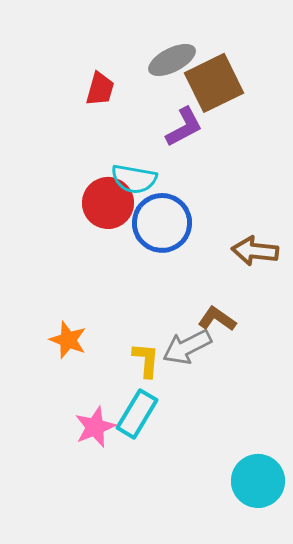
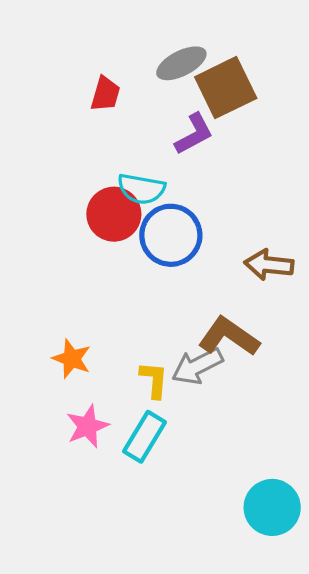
brown L-shape: (217, 319) -> (229, 337), size x1.5
pink star: (95, 427) -> (88, 426), moved

